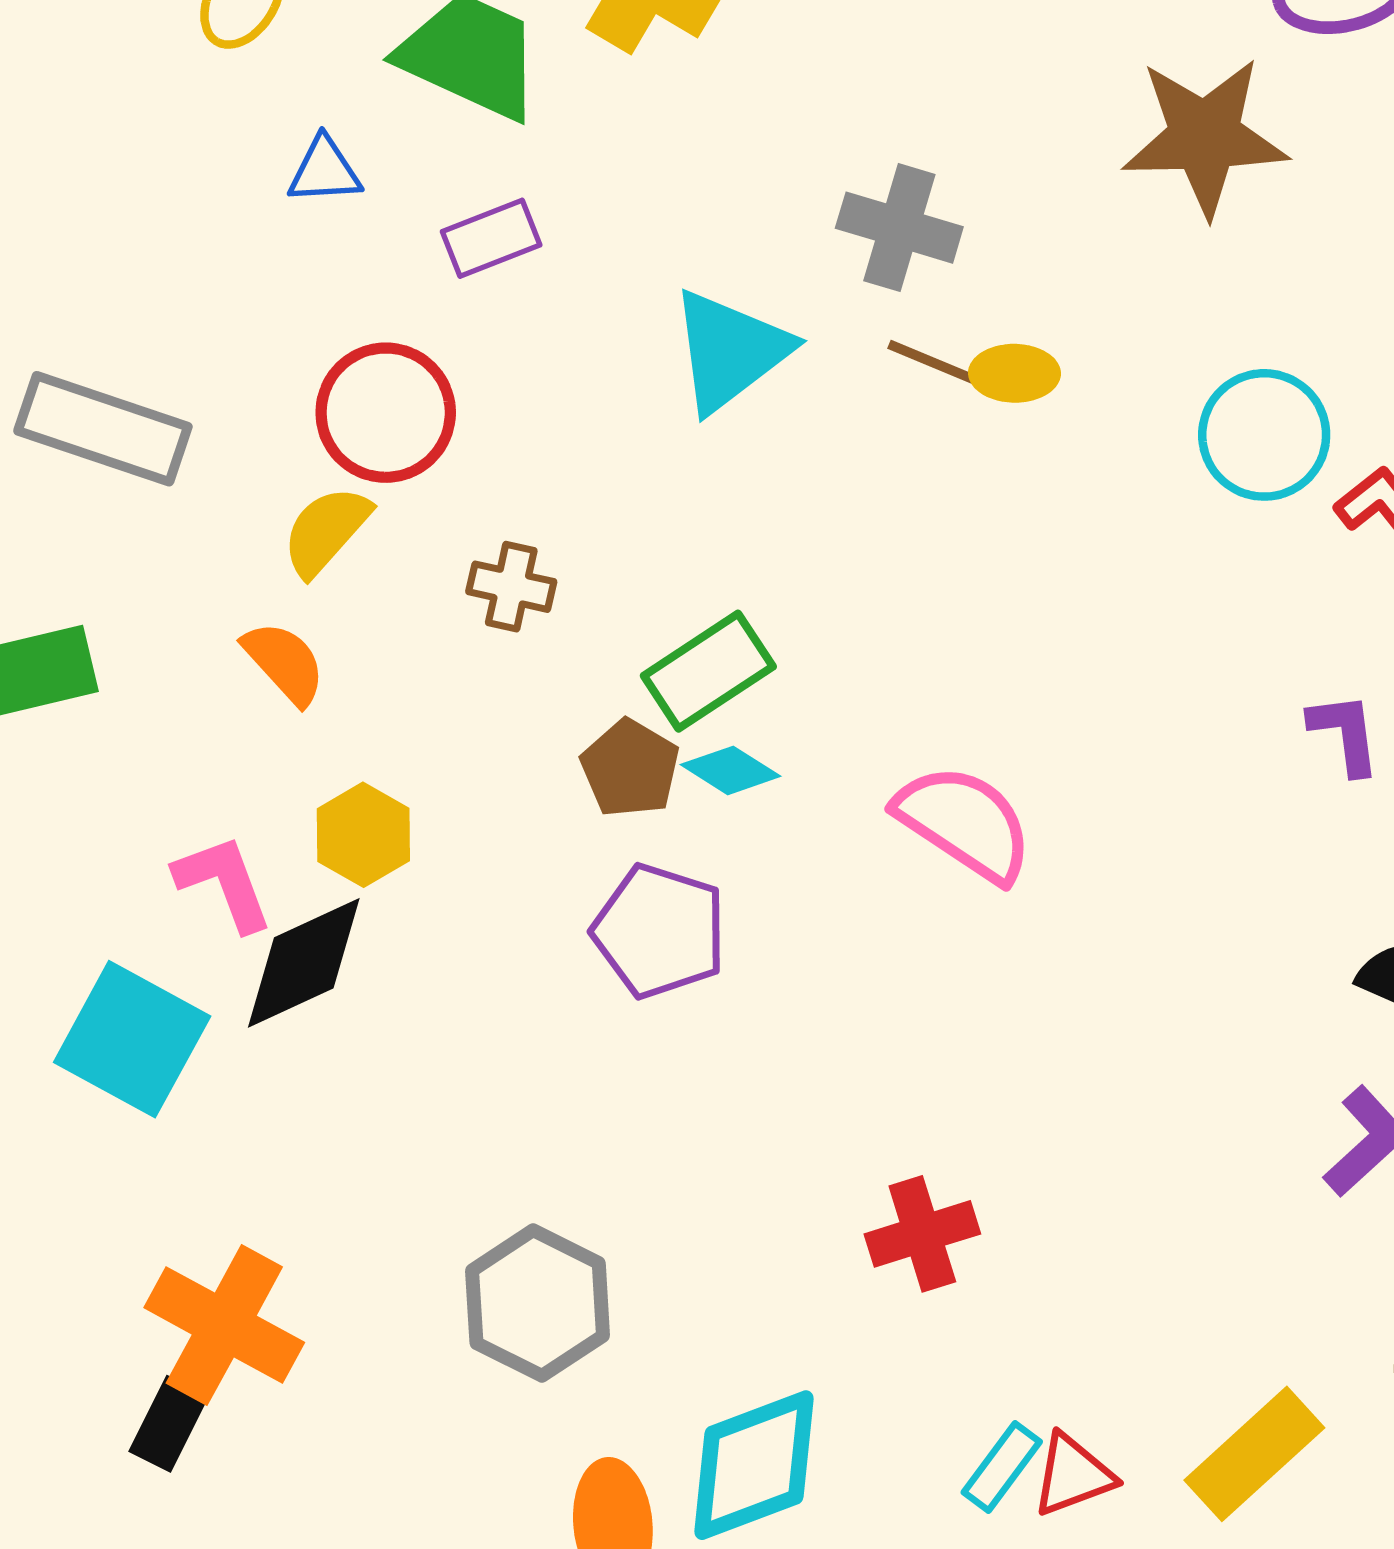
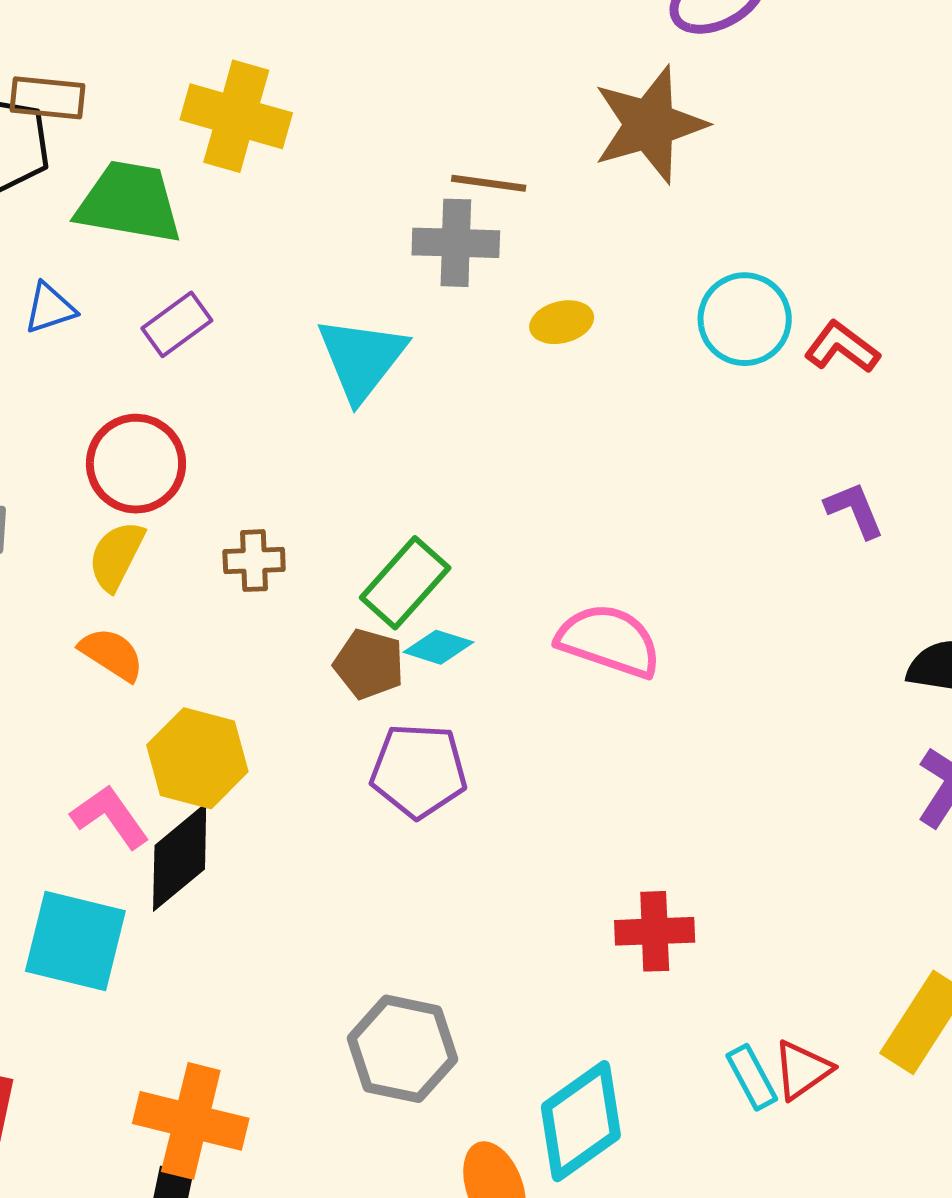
brown line: (938, 364) -> (489, 183), moved
yellow hexagon: (363, 835) -> (197, 758), size x1.4
red cross: (922, 1234) -> (655, 931), turned 30
cyan rectangle: (1002, 1467) -> (752, 1077), turned -50

